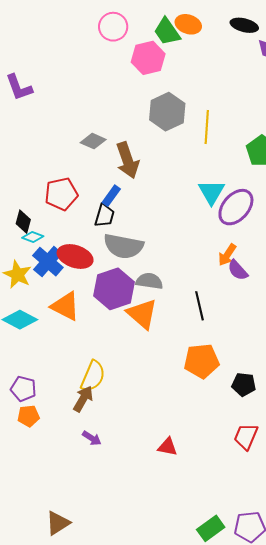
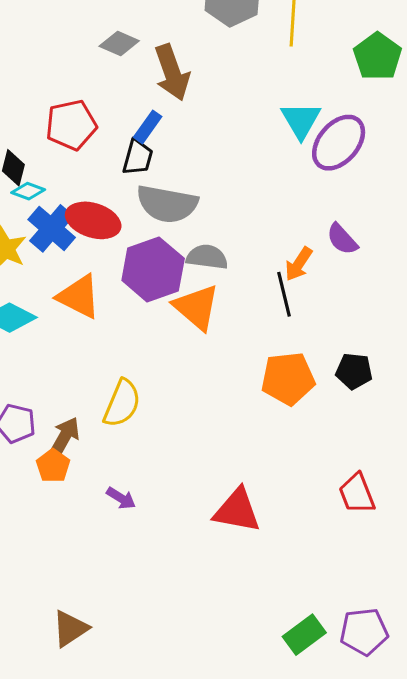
orange arrow: (227, 255) -> (299, 264), moved
black pentagon: (244, 384) -> (354, 371), moved
brown arrow: (83, 399) -> (64, 437), moved
orange pentagon: (28, 416) -> (53, 466), moved, turned -30
red trapezoid: (246, 437) -> (357, 494), turned -44
red triangle: (168, 447) -> (237, 510), size x1.6

